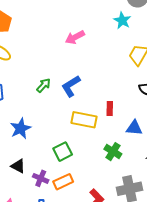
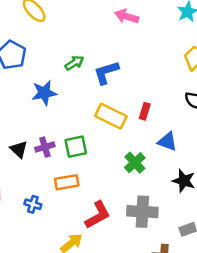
pink arrow: (75, 37) -> (127, 16), turned 30
blue star: (21, 128) -> (44, 93), moved
purple cross: (41, 178) -> (45, 147), moved, turned 35

